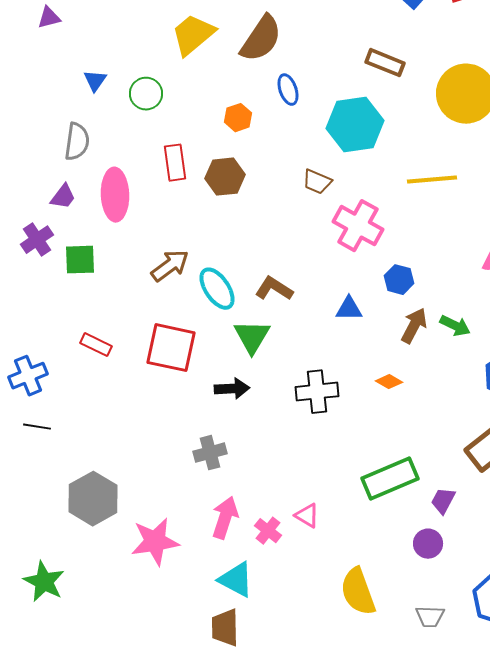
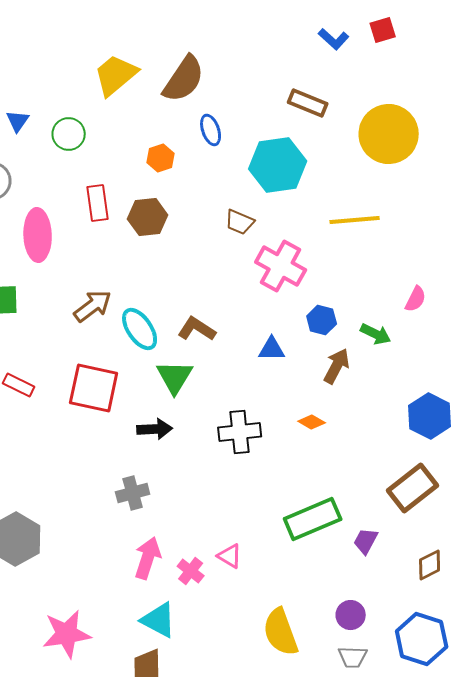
green arrow: (455, 326) -> (376, 334), moved
pink star: (155, 542) -> (67, 634), moved
purple circle: (428, 544) -> (351, 615), moved

